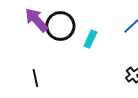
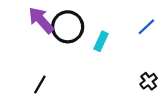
black line: (35, 78) -> (40, 85), turned 42

